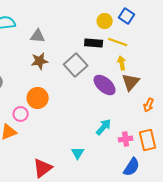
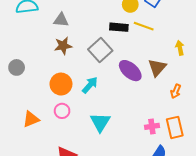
yellow arrow: (122, 63) -> (180, 48), moved
pink circle: (21, 114) -> (62, 111), moved
cyan arrow: (104, 127) -> (90, 85), moved
cyan triangle: (78, 153) -> (100, 122), moved, size x1.5

